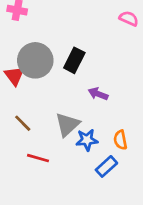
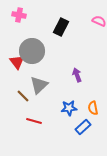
black rectangle: (74, 60) -> (61, 27), moved
purple arrow: (98, 94) -> (77, 75), turned 48
gray triangle: (67, 125) -> (39, 85), moved

